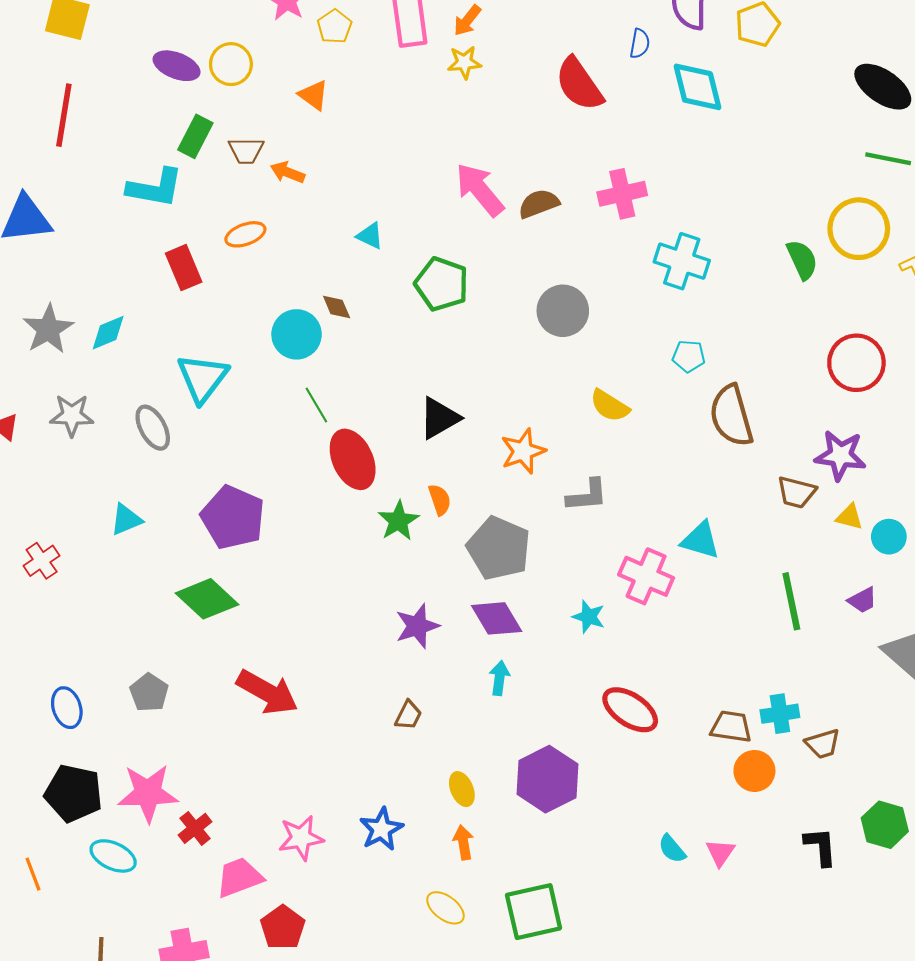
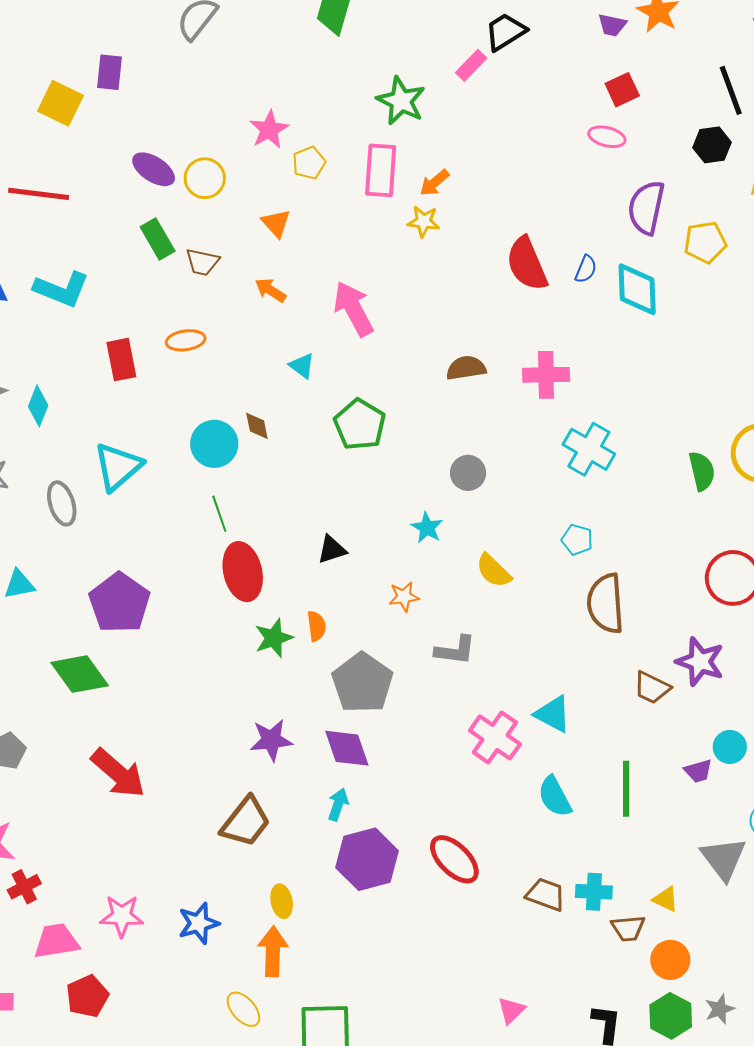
blue semicircle: (640, 44) -> (586, 269), moved
red line: (64, 115) -> (39, 194), turned 76
green rectangle: (195, 136) -> (158, 239), turned -69
orange arrow: (288, 172) -> (270, 290), moved
cyan L-shape: (155, 188) -> (62, 289), moved
pink arrow: (480, 190) -> (354, 309), moved
gray circle: (563, 311) -> (468, 473), size x0.7
cyan diamond: (108, 333) -> (38, 406), turned -57
black triangle: (439, 418) -> (332, 550), size x0.7
orange star: (523, 451) -> (404, 597), size x0.7
yellow triangle: (850, 517) -> (666, 899), moved
purple trapezoid: (862, 600) -> (698, 771), moved
cyan star: (589, 617) -> (427, 528), moved
brown trapezoid: (408, 715) -> (246, 822), size x1.8
orange circle: (754, 771) -> (670, 960), moved
purple hexagon: (547, 779) -> (367, 859), moved
orange arrow: (463, 842) -> (273, 951), size x1.5
cyan semicircle: (672, 849) -> (555, 797), moved, size x1.4

